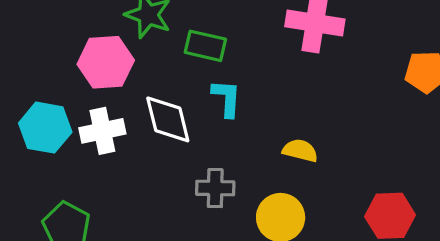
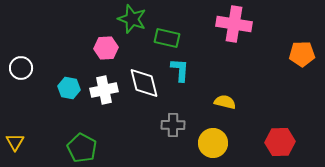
pink hexagon: (106, 62) -> (106, 48), size x0.7
cyan hexagon: (45, 128) -> (69, 88), size x0.7

